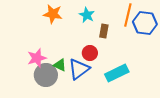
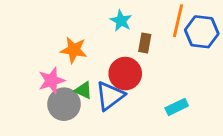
orange star: (53, 14) -> (74, 50), moved
red circle: (90, 53) -> (125, 74), size x1.5
cyan rectangle: (117, 73) -> (177, 107), moved, size x0.7

